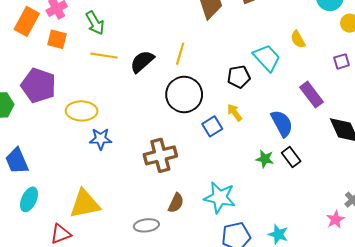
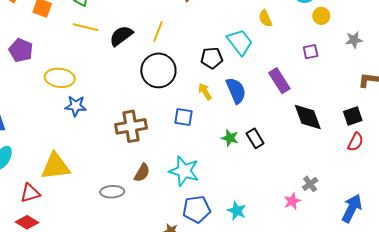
yellow semicircle: (298, 39) -> (265, 18), moved
purple pentagon: (38, 86) -> (21, 50), size x0.7
blue semicircle: (282, 123) -> (236, 91), moved
blue square: (212, 126) -> (184, 117), moved, turned 36

